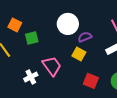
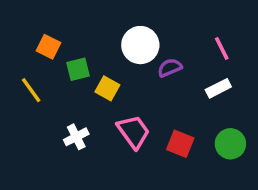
yellow square: (79, 54) -> (107, 88), moved
pink trapezoid: (52, 66) -> (133, 132), moved

